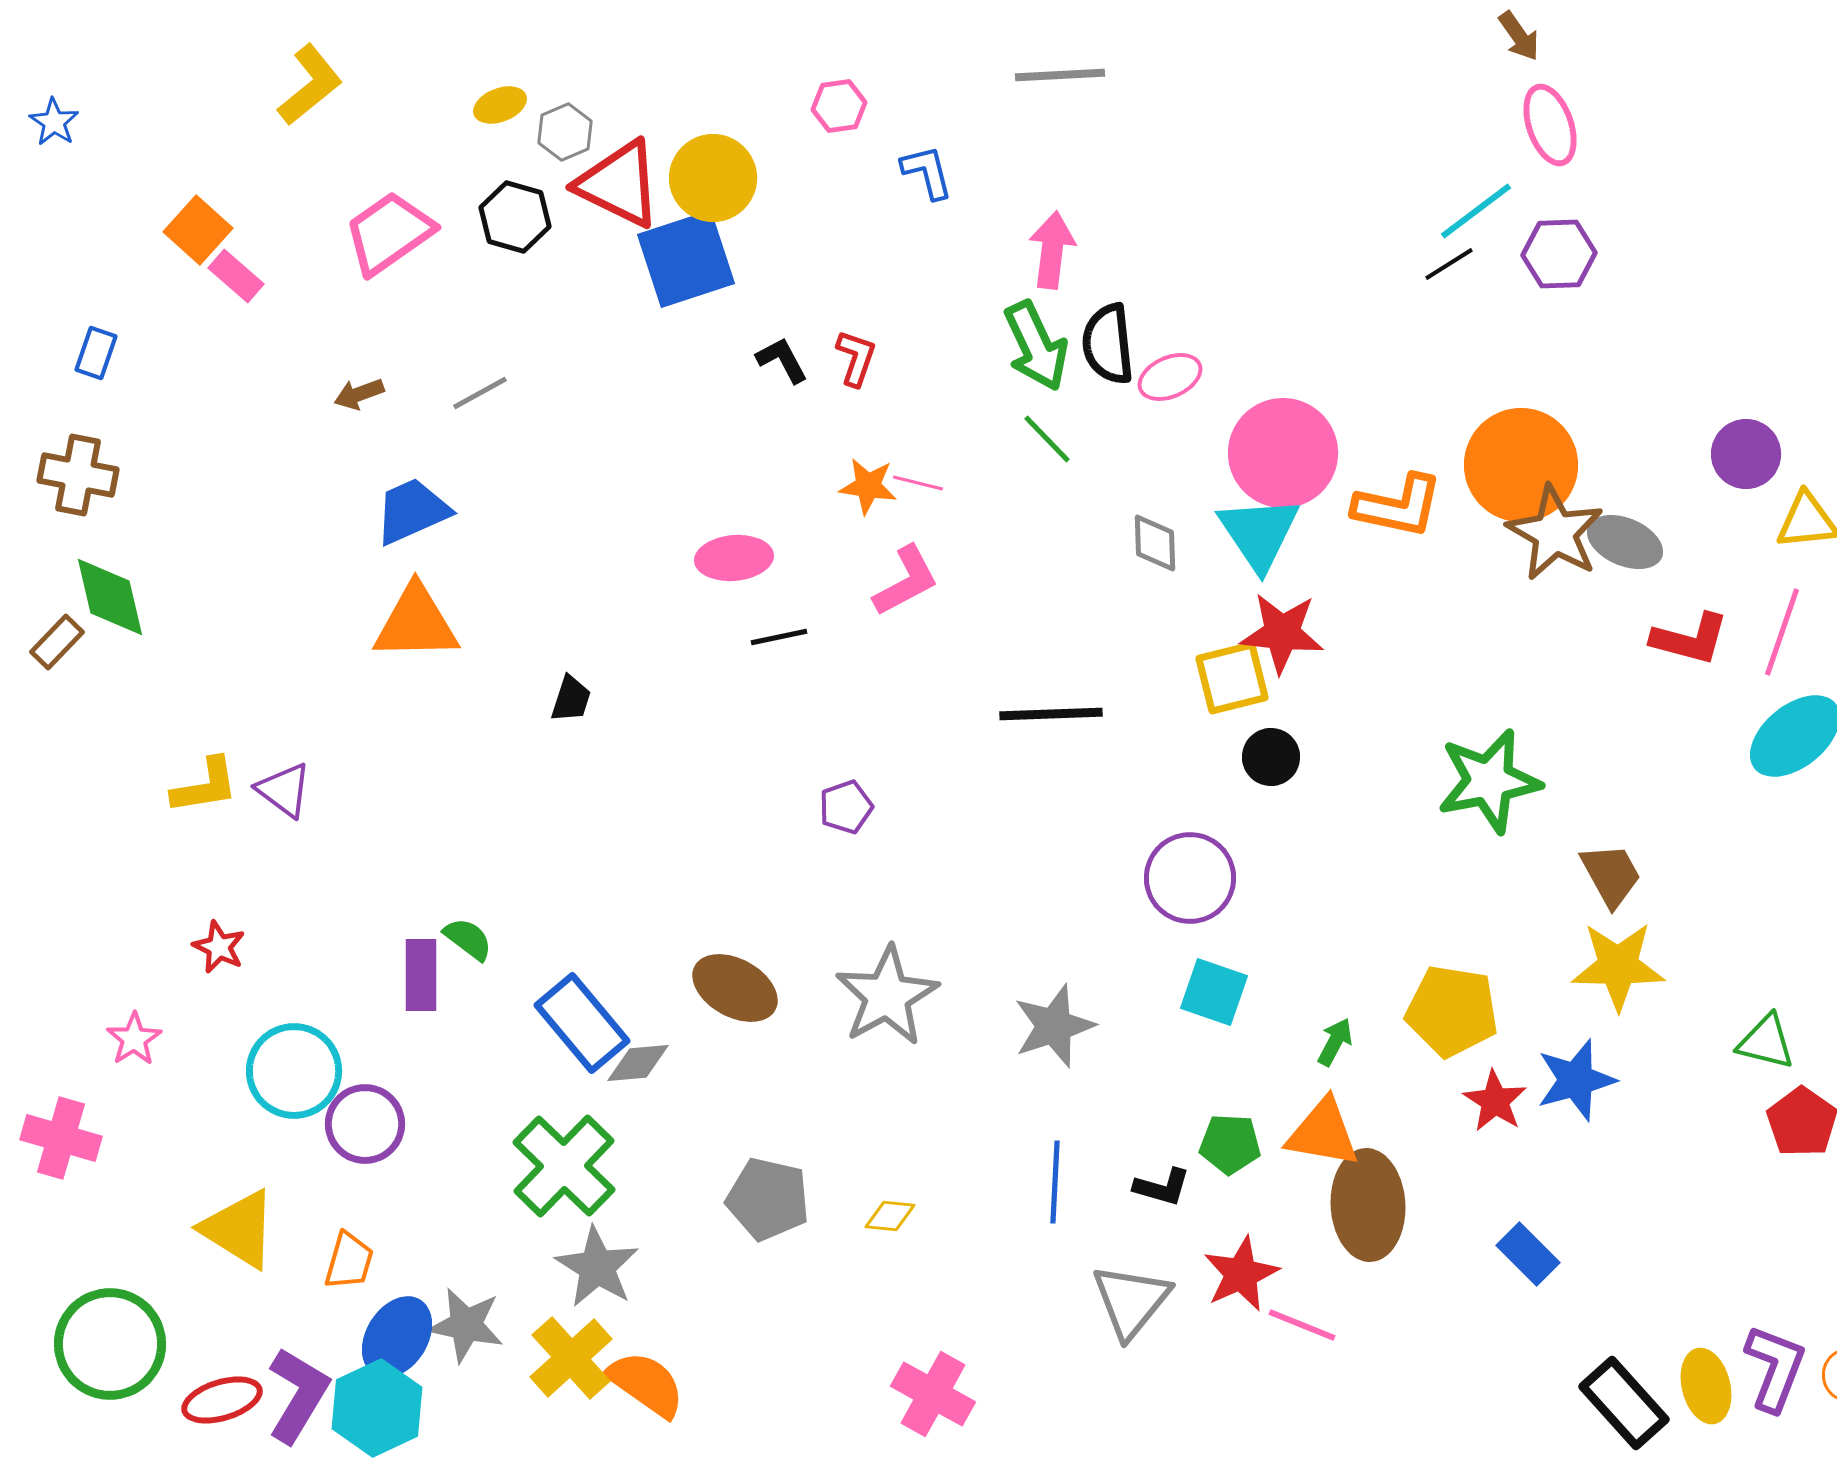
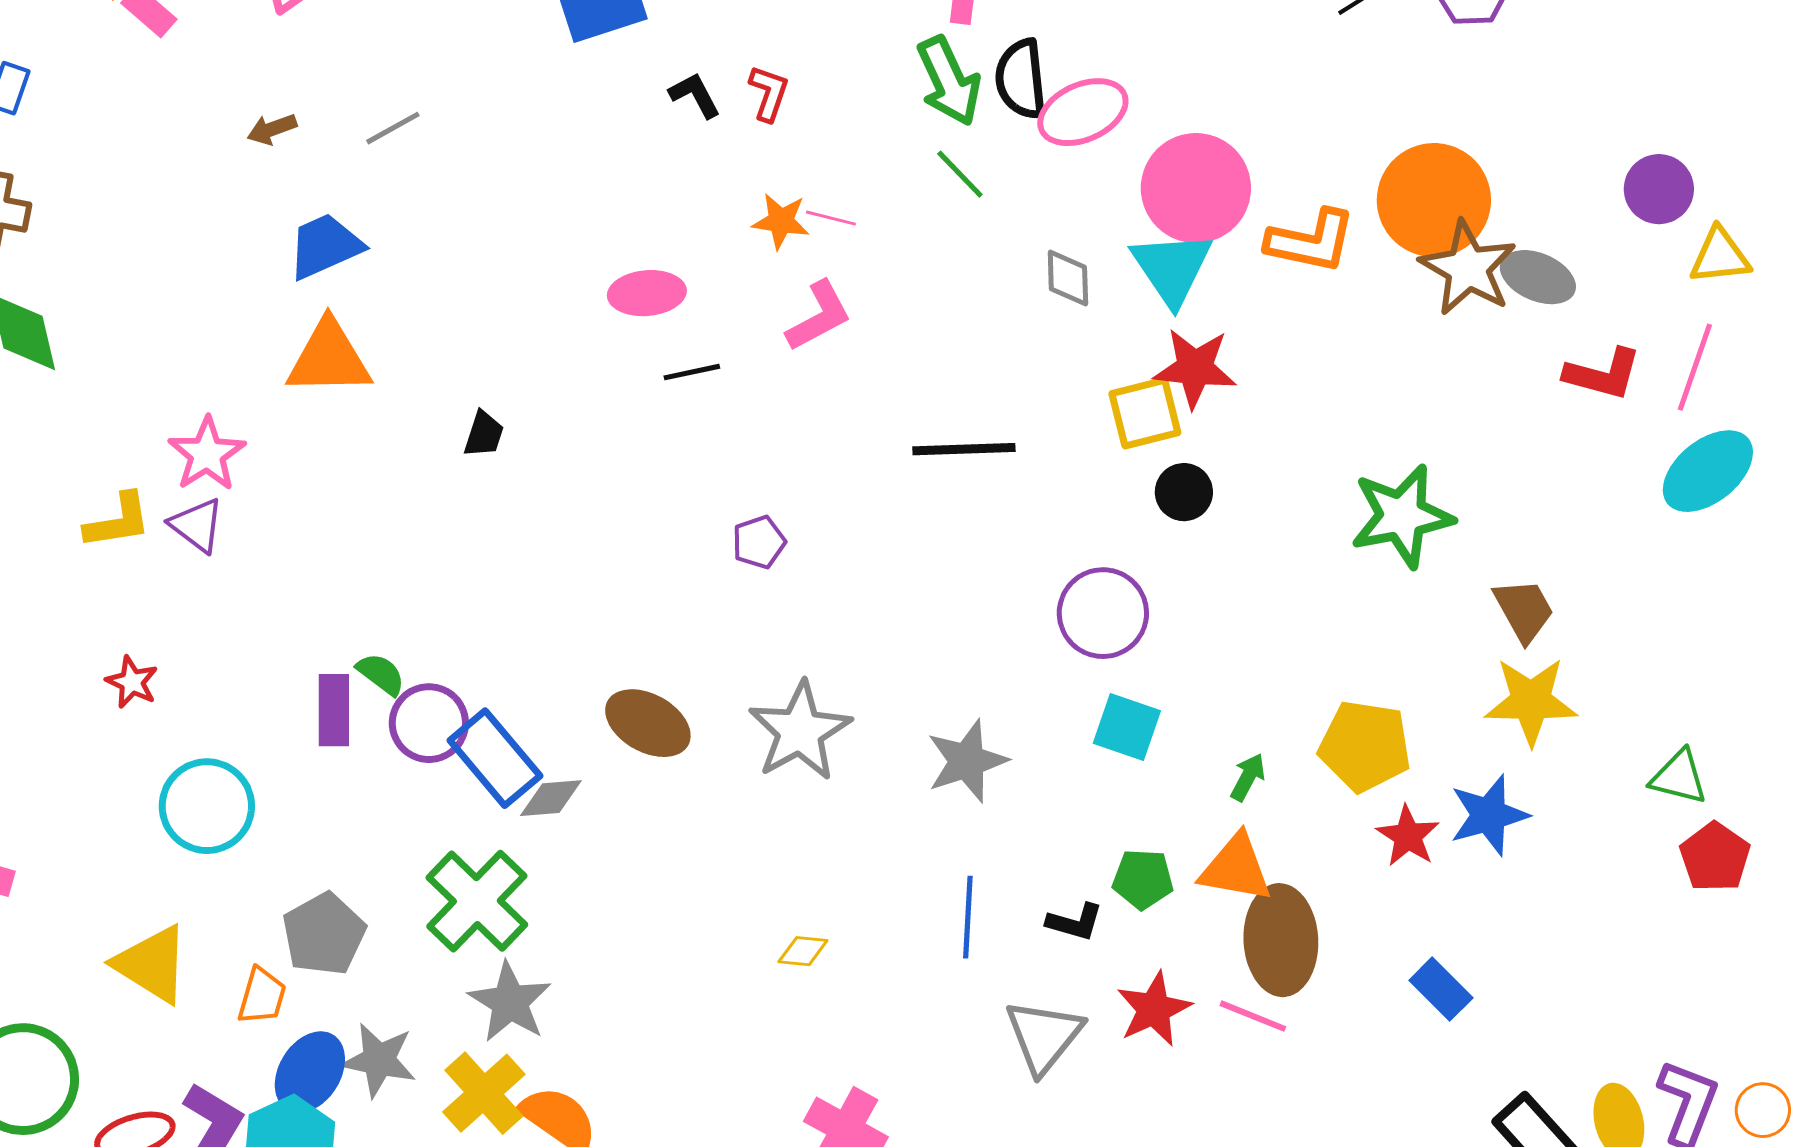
pink ellipse: (1170, 377) -> (1083, 112), size x1.4
pink star: (134, 1039) -> (207, 454), moved, size x1.4
purple circle: (365, 1124) -> (429, 723), moved
gray pentagon: (768, 1199) -> (324, 934), moved, turned 30
pink line: (1302, 1325) -> (1253, 1016), moved

